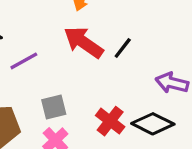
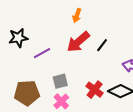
red arrow: (84, 42) -> (78, 42), turned -75

